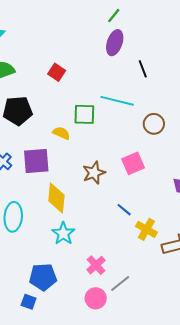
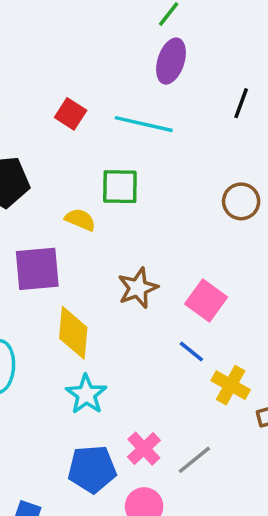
black line: (143, 69) -> (241, 103), moved, turned 42
cyan line: (117, 101) -> (144, 124), moved
pink square: (133, 163) -> (206, 300), moved, turned -30
blue pentagon: (43, 277) -> (92, 469), moved
gray line: (120, 284) -> (194, 460), moved

